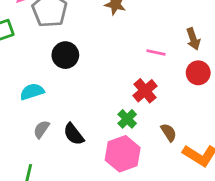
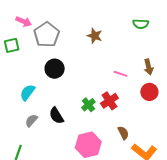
cyan semicircle: (32, 92) -> (27, 93), turned -42
green cross: (127, 119) -> (88, 105), moved
black semicircle: (74, 134) -> (56, 116), moved

